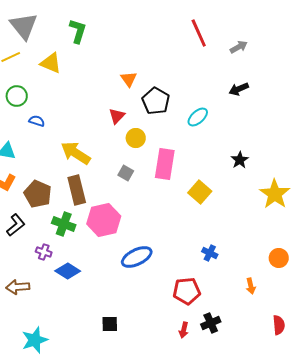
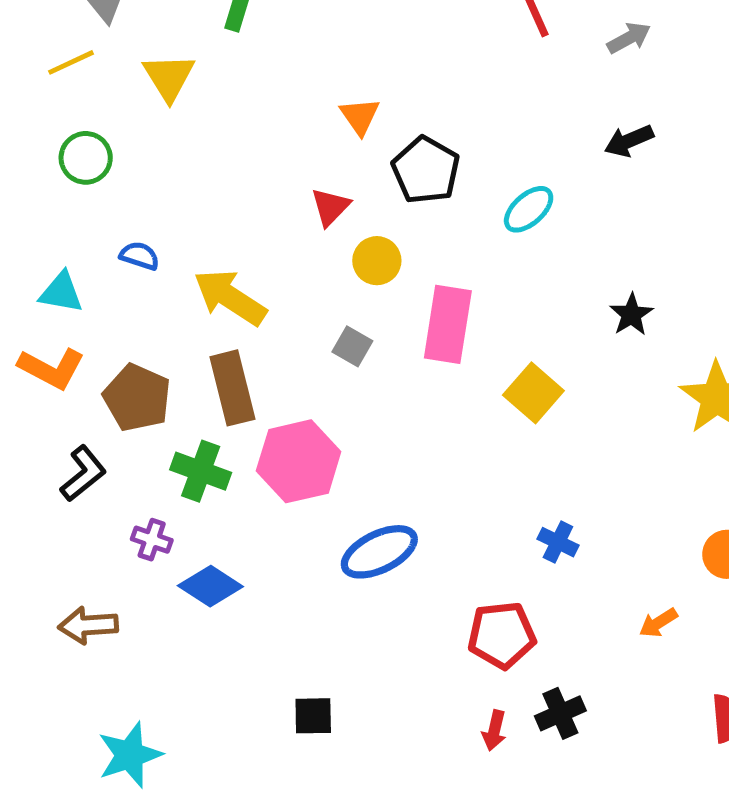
yellow triangle: (51, 63) -> (169, 77), turned 35
blue semicircle: (37, 121) -> (139, 256), moved
orange arrow: (251, 286) -> (658, 623), turned 70

